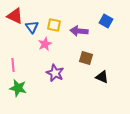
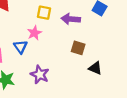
blue triangle: (32, 27) -> (21, 47), moved
purple star: (55, 73) -> (40, 75), moved

